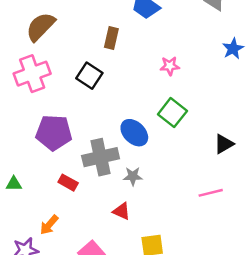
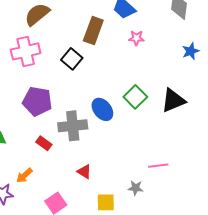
brown rectangle: (111, 38) -> (93, 31), size x1.5
pink star: (170, 66) -> (136, 38), moved
black triangle: (224, 144) -> (173, 100), moved, size x1.5
gray star: (133, 176) -> (136, 188), moved

